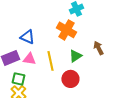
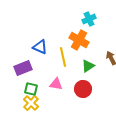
pink triangle: (29, 59) -> (56, 84), moved
yellow line: (50, 61) -> (63, 57), moved

